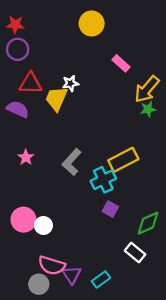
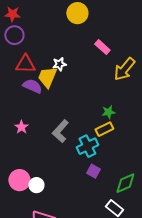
purple semicircle: (18, 109) -> (32, 86), moved
green star: (148, 109) -> (108, 112), moved
yellow rectangle: (123, 160) -> (104, 129), size x0.7

